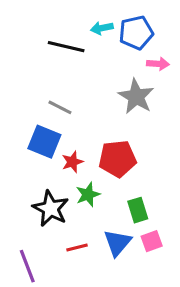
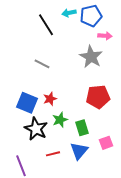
black line: (66, 47) -> (46, 25), turned 45
blue square: (44, 142) -> (27, 103), moved
red pentagon: (117, 159) -> (98, 97), moved
green rectangle: (138, 210) -> (82, 128), moved
pink square: (152, 241) -> (106, 143), moved

